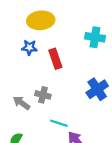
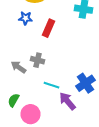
red rectangle: (55, 59) -> (48, 28), turned 42
blue cross: (97, 89) -> (86, 83), moved

